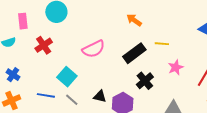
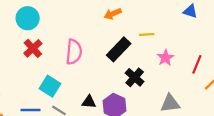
orange arrow: (134, 20) -> (113, 14), turned -49
red cross: (44, 45) -> (33, 48), moved
pink semicircle: (93, 49) -> (74, 52), turned -50

